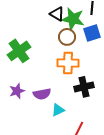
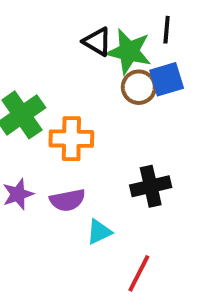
brown circle: (67, 37) -> (139, 87), moved
orange cross: (68, 63) -> (71, 139), moved

